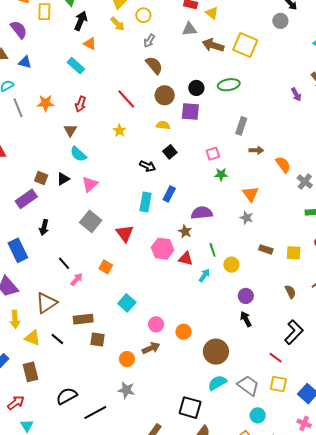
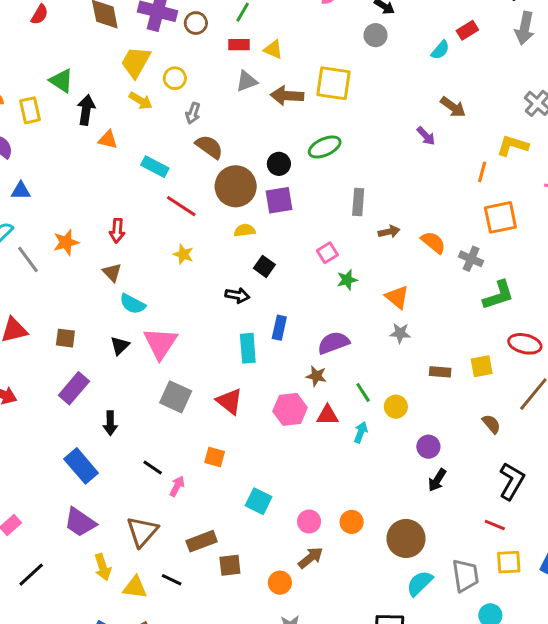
cyan rectangle: (76, 66) -> (155, 167), moved
brown circle: (165, 95) -> (236, 186), size x1.4
brown square: (41, 178) -> (65, 338), moved
pink triangle: (90, 184) -> (160, 343), size x1.4
black arrow: (246, 319) -> (437, 480), turned -105
gray trapezoid: (248, 385) -> (465, 576), turned 60

